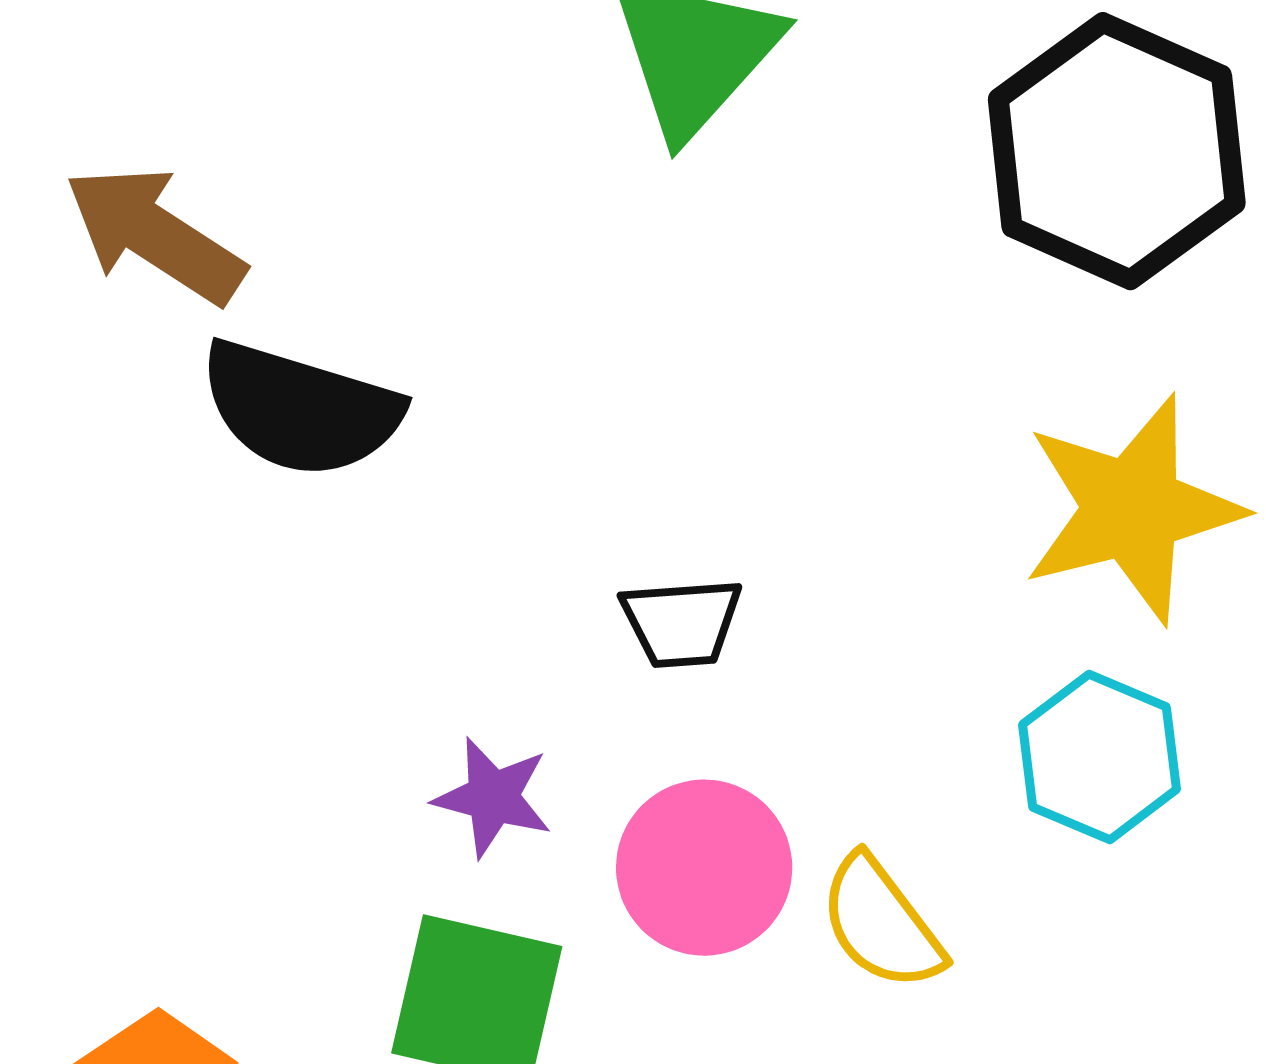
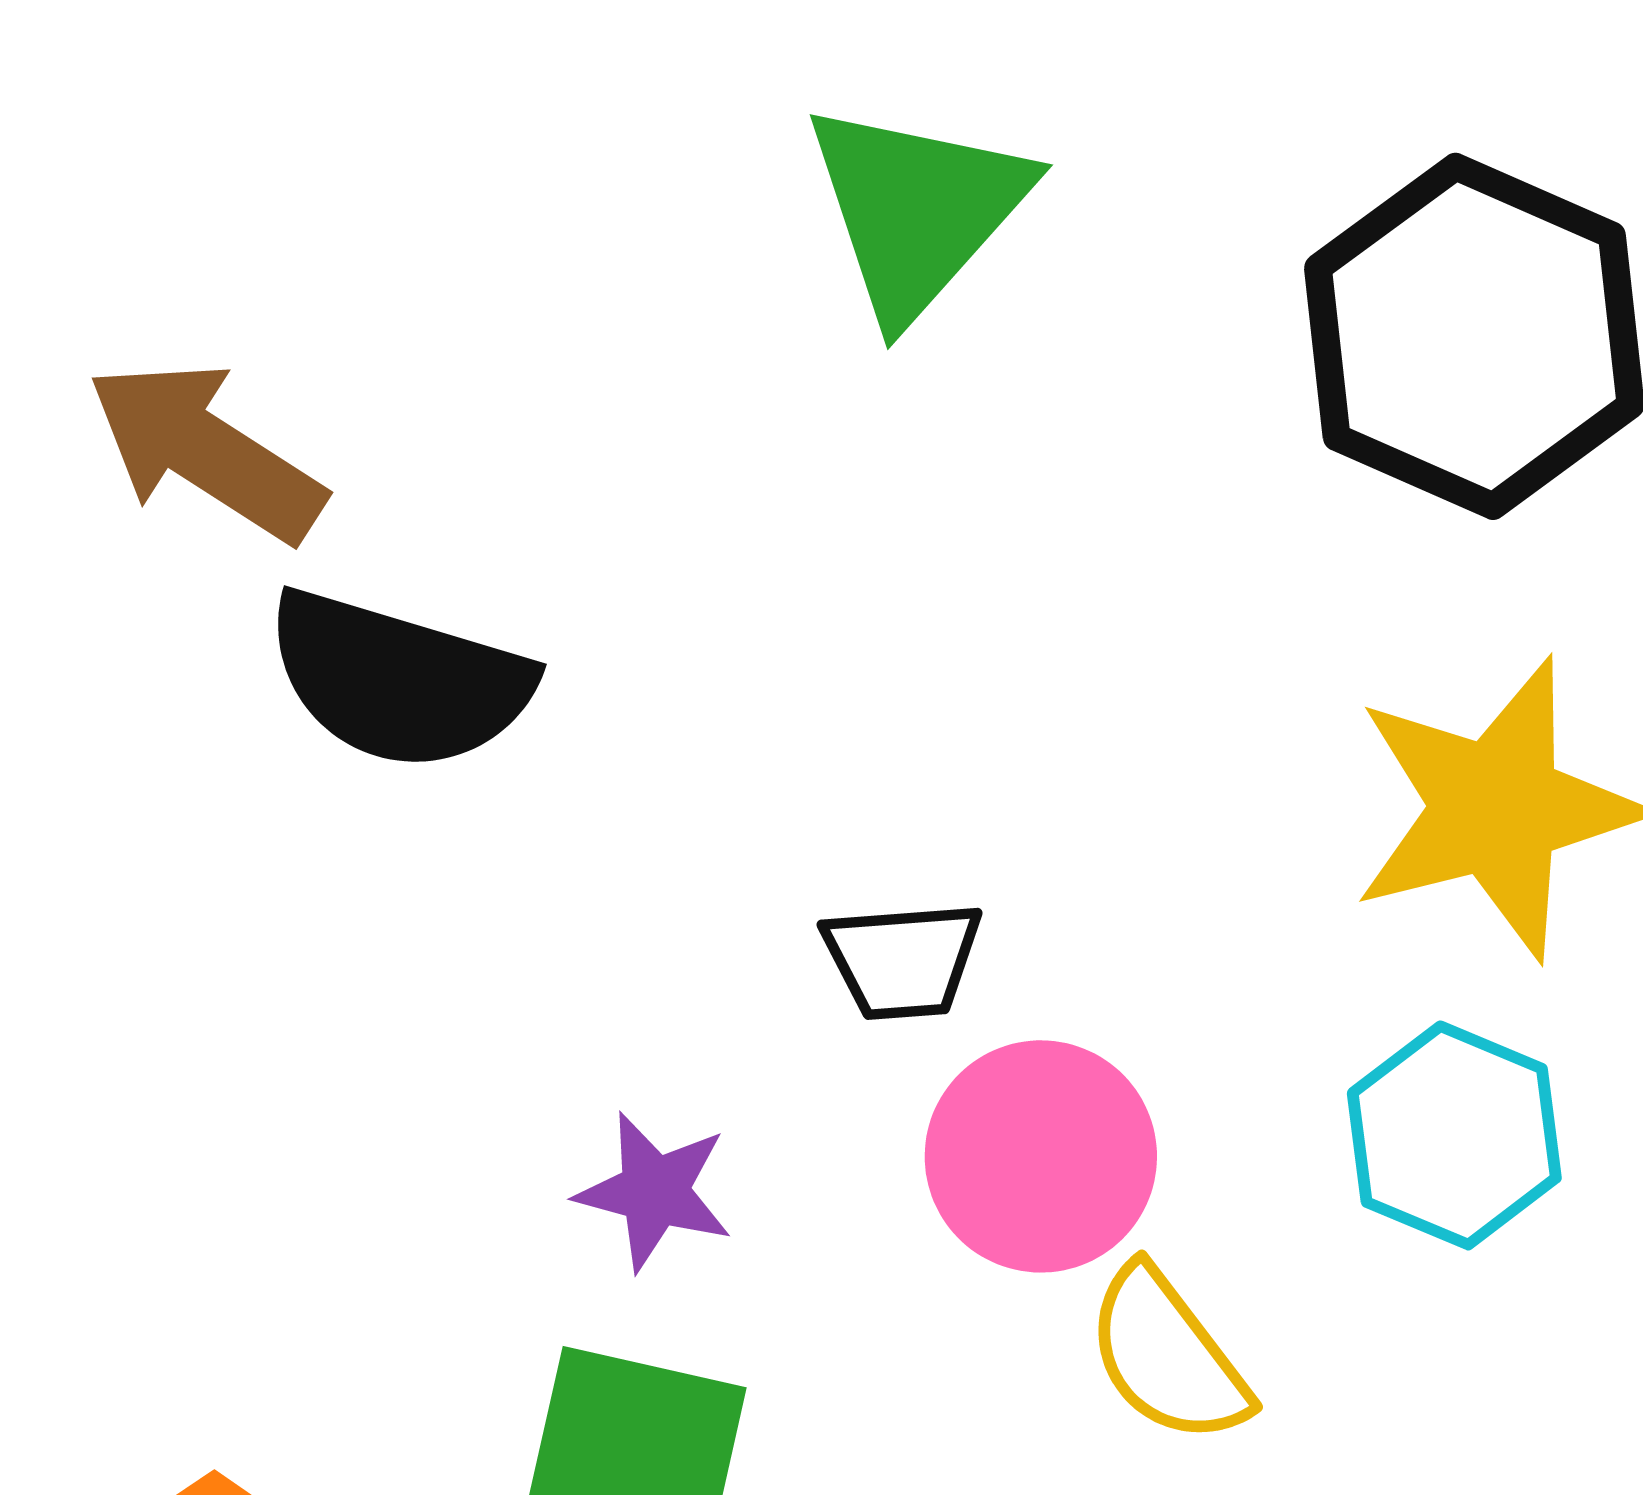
pink circle: (704, 868) -> (1041, 1156), moved

